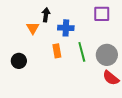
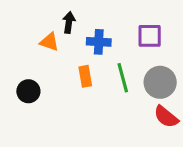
purple square: (102, 14) -> (150, 36), moved
orange triangle: (33, 28) -> (49, 42), turned -40

